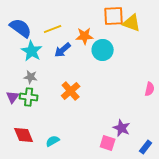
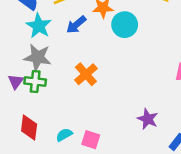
gray star: (31, 77) -> (38, 57), size x1.6
red diamond: (24, 135) -> (29, 128), turned 30
pink square: (108, 143) -> (91, 140), moved

